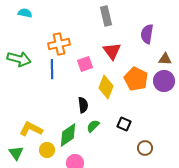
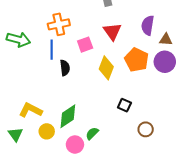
purple semicircle: (147, 34) -> (148, 25), moved
black semicircle: (83, 105) -> (65, 68), moved
green semicircle: (93, 126) -> (92, 133), moved

